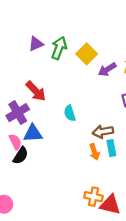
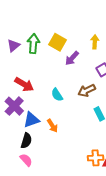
purple arrow: (107, 69) -> (72, 58), moved
brown arrow: (103, 132) -> (87, 90), moved
pink semicircle: (15, 142) -> (26, 160), moved
orange arrow: (94, 152) -> (52, 126), moved

